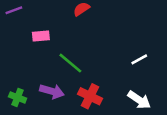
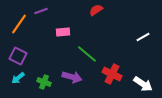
white line: (139, 59) -> (143, 37), moved
red cross: (90, 96) -> (112, 74), moved

